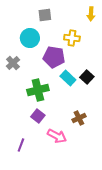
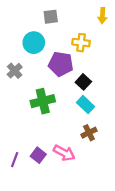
black square: (87, 77) -> (83, 82), moved
cyan rectangle: (68, 78) -> (86, 105), moved
purple square: (38, 116) -> (38, 155), moved
purple line: (21, 145) -> (15, 160), moved

